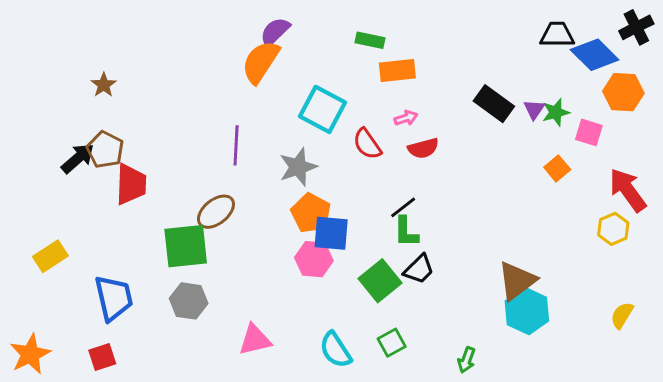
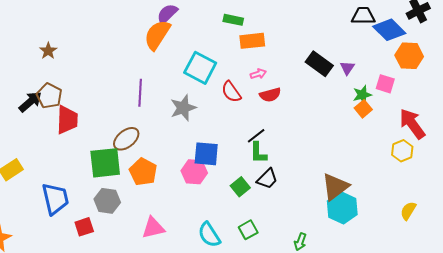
green star: (556, 112) -> (362, 95), moved
orange pentagon: (311, 213) -> (143, 172), moved
green square: (380, 281) -> (240, 187), size x0.7
red square: (102, 357) -> (84, 227), moved

